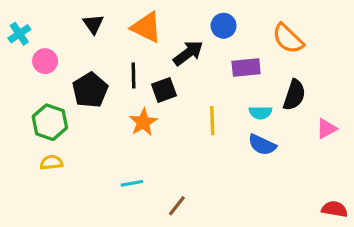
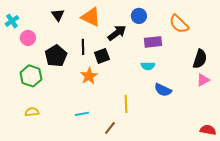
black semicircle: (294, 95) -> (200, 59), moved
cyan semicircle: (261, 113) -> (148, 66), moved
yellow line: (212, 121) -> (126, 104), moved
yellow semicircle: (51, 162) -> (32, 112), moved

